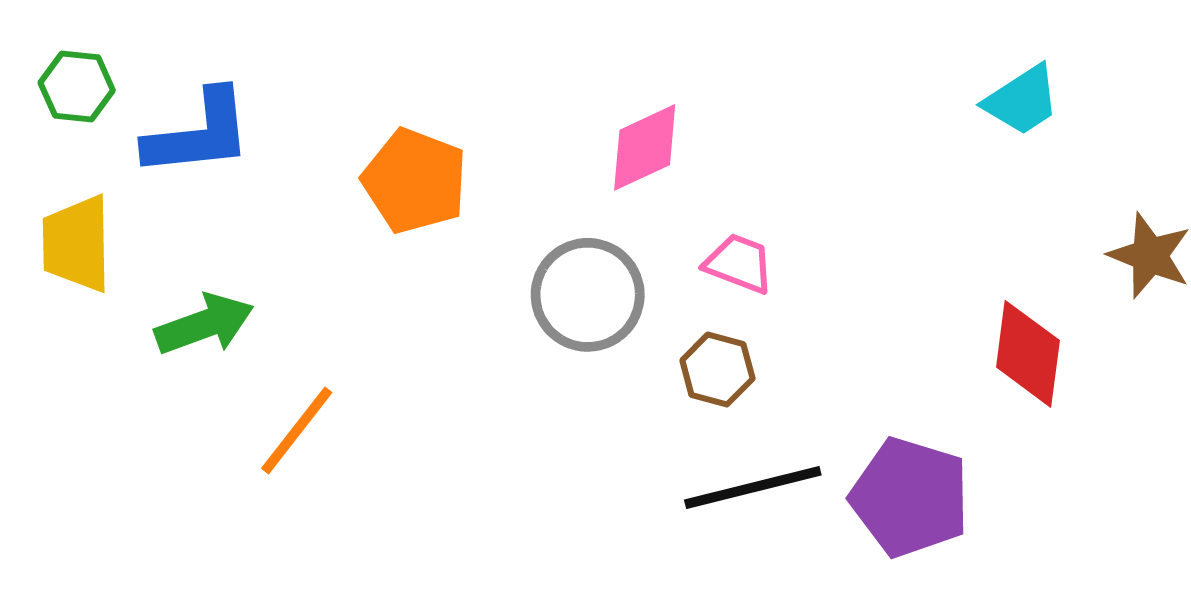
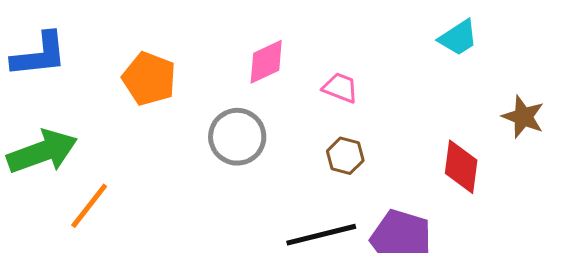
pink trapezoid: (739, 263) -> (340, 88), moved
green arrow: (204, 324) -> (42, 152), size x1.4
brown hexagon: (717, 370) -> (345, 156), moved

